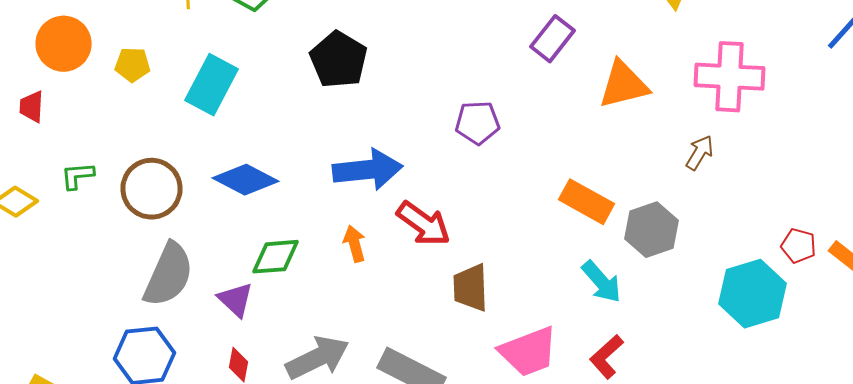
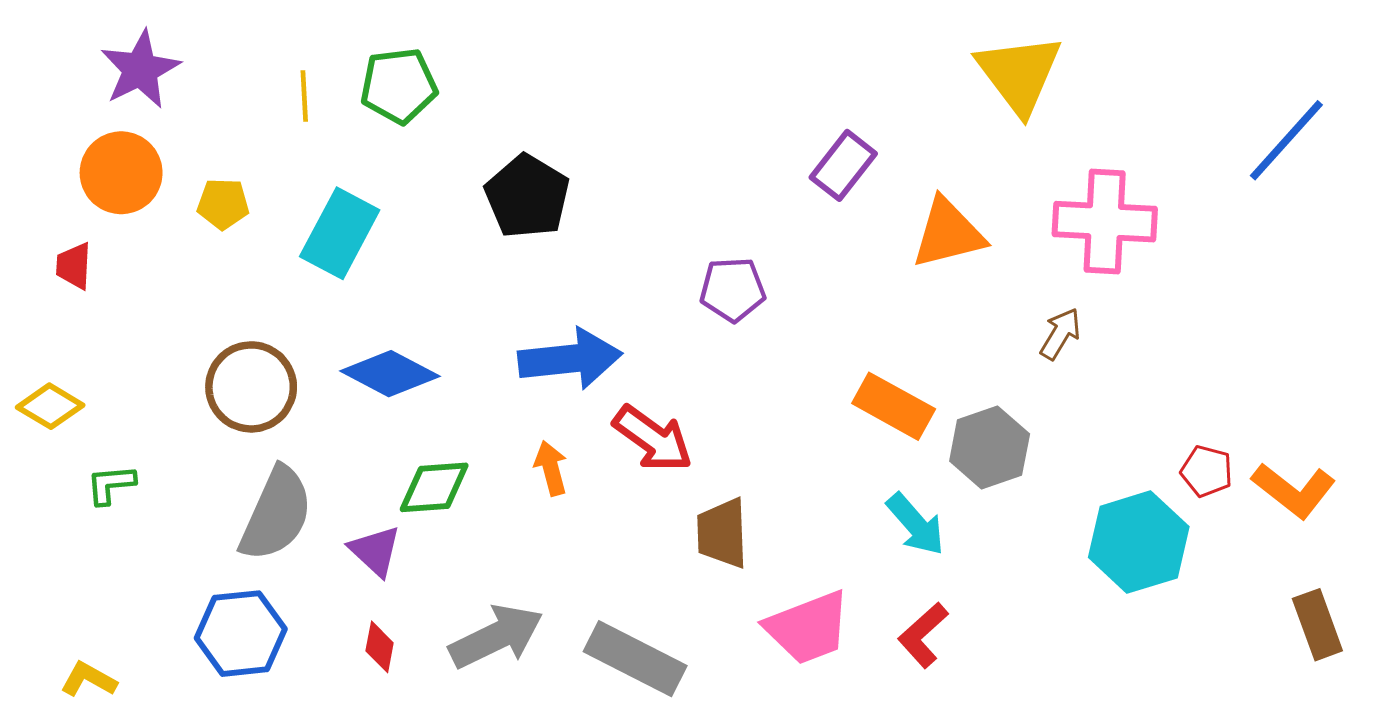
green L-shape: (78, 176) -> (111, 484), moved

